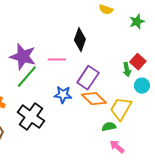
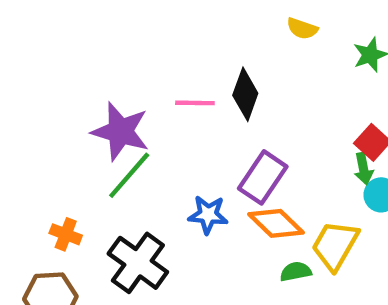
pink line: (57, 60) -> (195, 103), moved
green arrow: (127, 70) -> (364, 169), moved
green semicircle: (109, 127) -> (296, 272), moved

